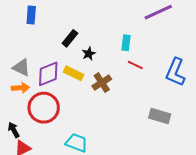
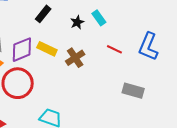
cyan rectangle: (126, 43) -> (99, 18), turned -42
black star: (89, 54) -> (77, 22), moved
red line: (135, 65) -> (114, 49), moved

